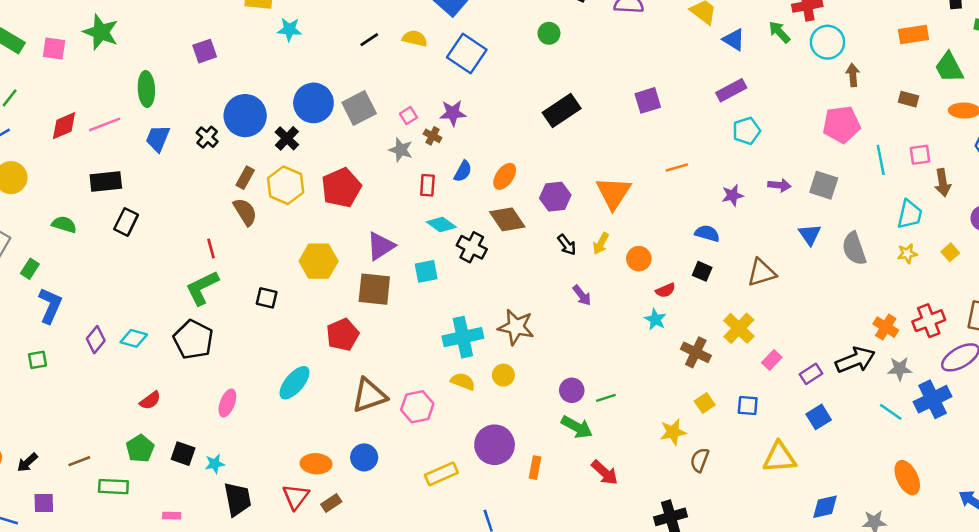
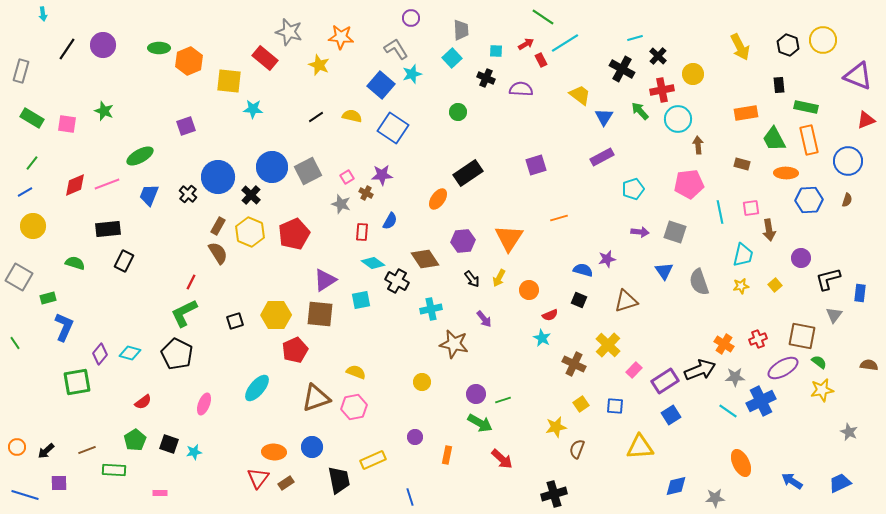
green star: (101, 32) -> (104, 111), size x0.7
blue triangle: (734, 40) -> (604, 117), turned 30
green ellipse: (146, 89) -> (140, 156), turned 64
cyan pentagon: (746, 131) -> (633, 189), moved
orange ellipse: (505, 176) -> (438, 199), moved
purple star: (733, 195) -> (607, 259), moved
red line: (211, 249) -> (191, 282), turned 42
yellow hexagon: (319, 261) -> (276, 315), moved
green rectangle: (30, 269) -> (48, 298), turned 42
black square: (267, 298) -> (235, 321), turned -30
red cross: (929, 321) -> (758, 339), size x0.7
brown star: (516, 327) -> (454, 344), moved
cyan cross: (463, 337) -> (431, 309), moved, size x0.7
green square: (38, 360) -> (77, 382), moved, size x1.8
purple rectangle: (811, 374) -> (665, 381), size x1.5
yellow semicircle: (463, 381) -> (356, 372), moved
purple circle: (495, 445) -> (415, 437), size x0.5
black trapezoid: (238, 499) -> (339, 480), moved

